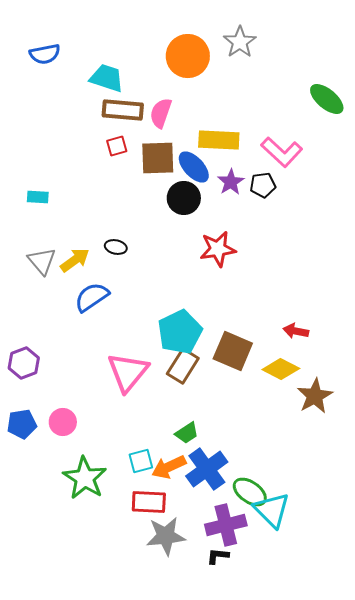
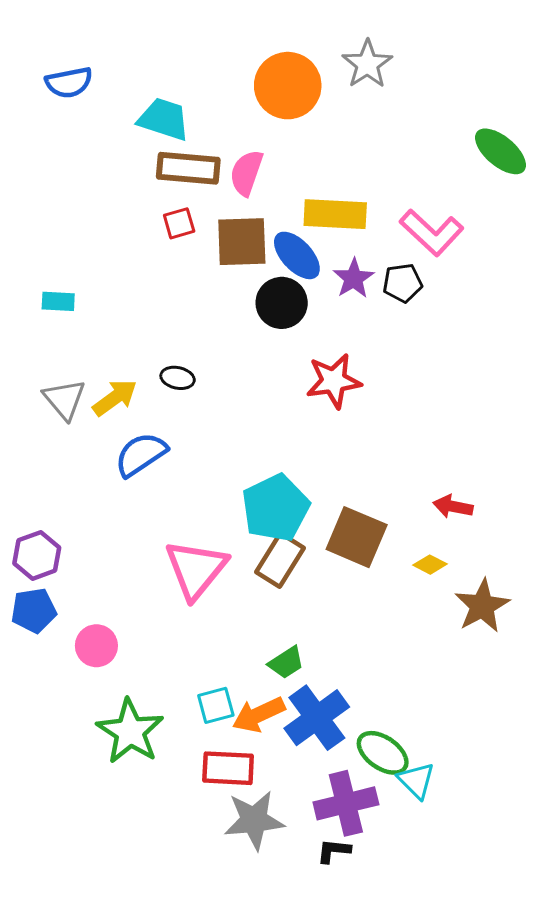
yellow diamond: (281, 369) -> (430, 565), size x0.6
blue pentagon: (22, 424) -> (34, 611), moved
cyan triangle: (272, 510) -> (416, 780), size x0.7

